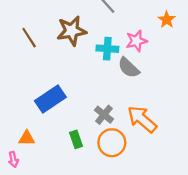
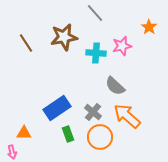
gray semicircle: (129, 68) -> (115, 86), moved
blue rectangle: (50, 99) -> (57, 108), moved

